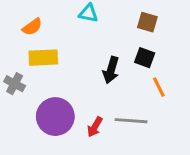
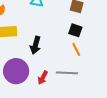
black arrow: (111, 70) -> (35, 45), moved
orange line: (159, 87) -> (76, 49), moved

